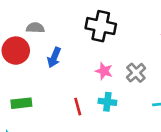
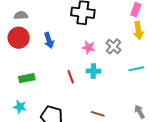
gray semicircle: (35, 28) -> (21, 15), moved
blue arrow: (54, 57) -> (49, 40), turned -35

